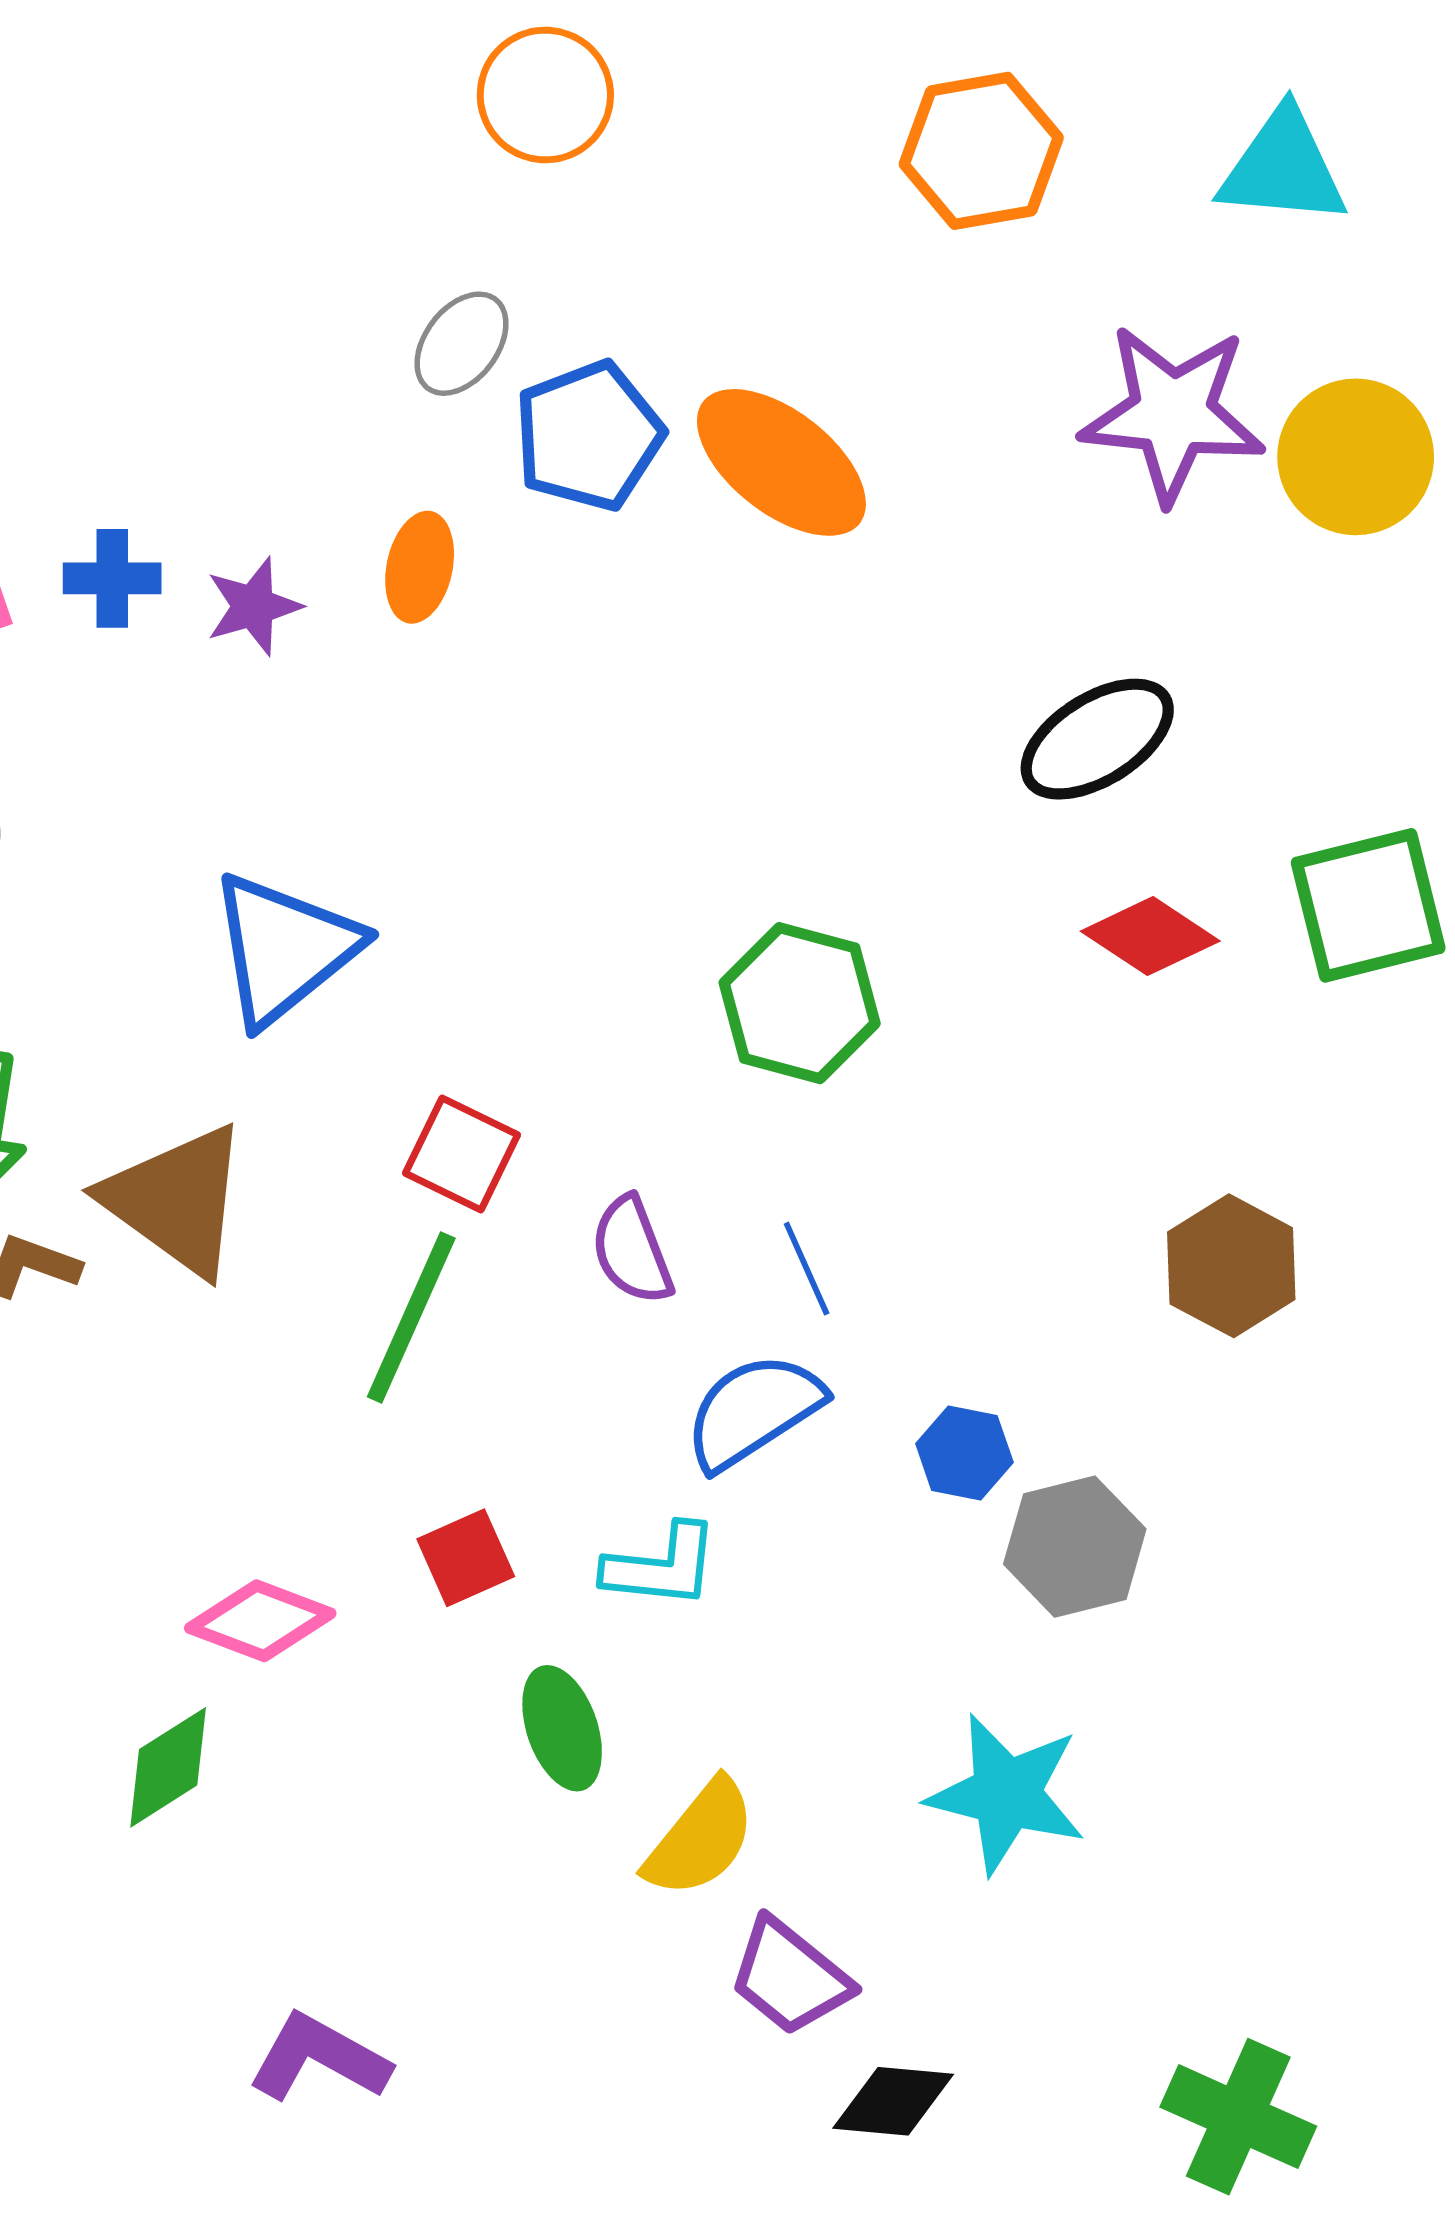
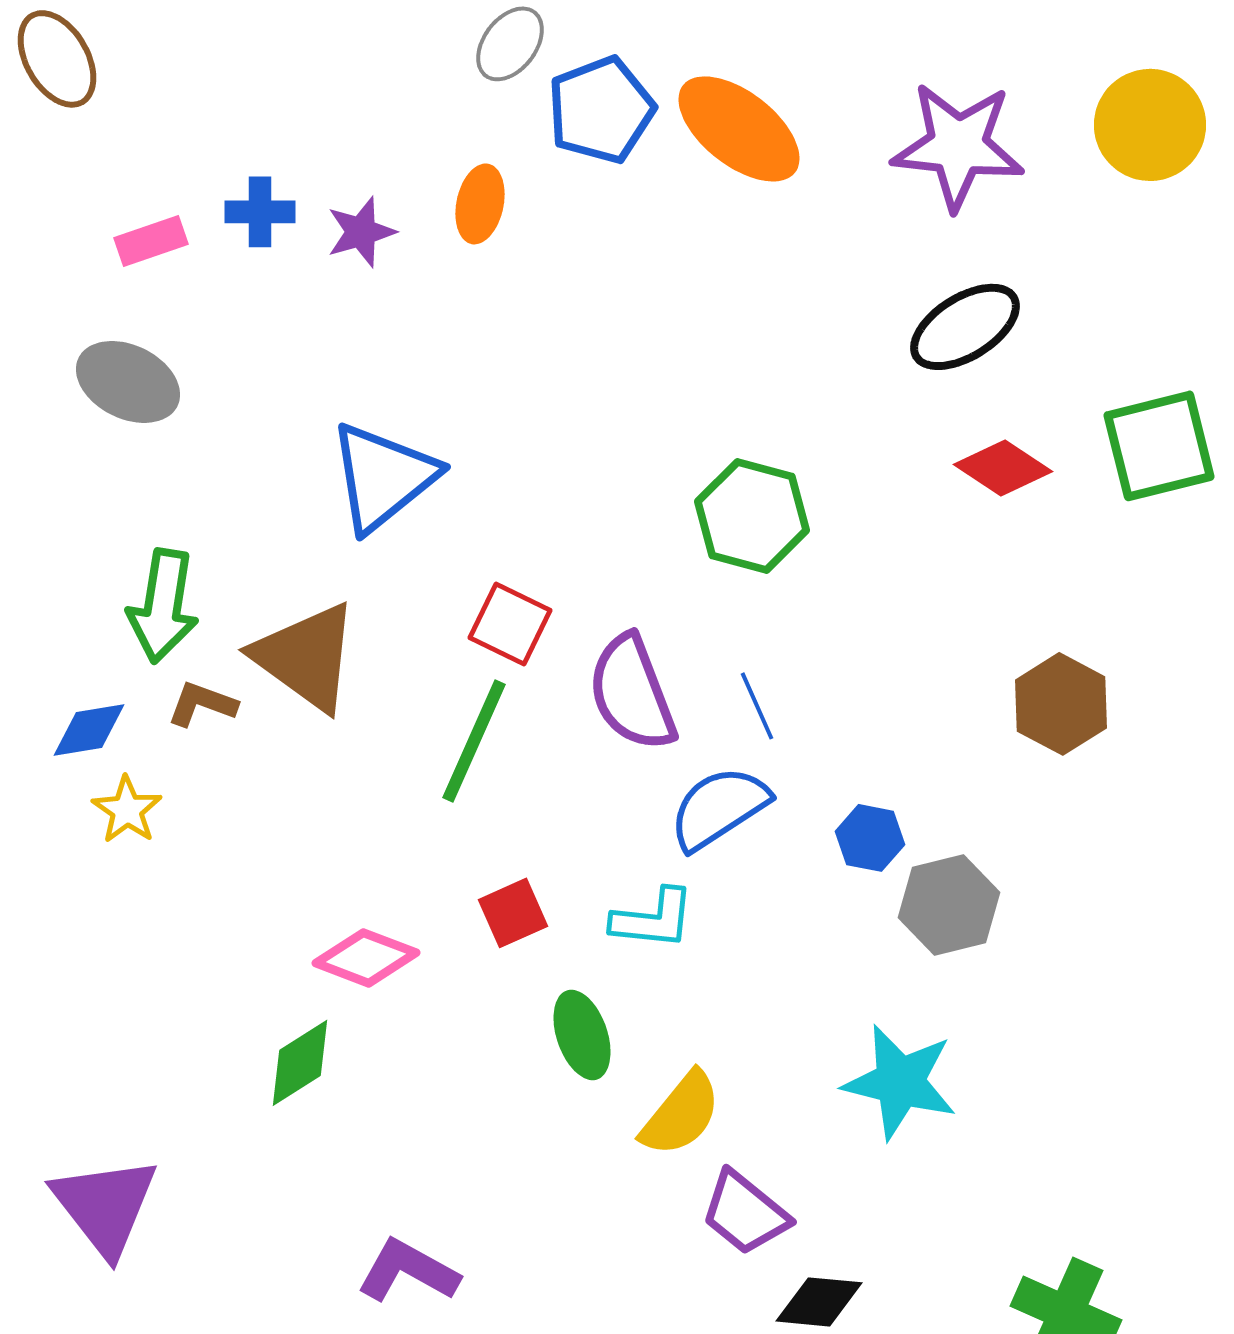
purple star: (1173, 414) -> (958, 146), moved
purple semicircle: (632, 1250) -> (632, 693), size x1.5

